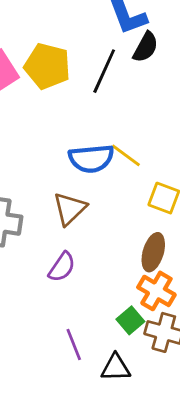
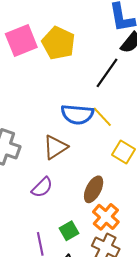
black line: (104, 71) -> (107, 73), moved
brown ellipse: (153, 252) -> (94, 189), moved
green square: (130, 320) -> (69, 231), moved

